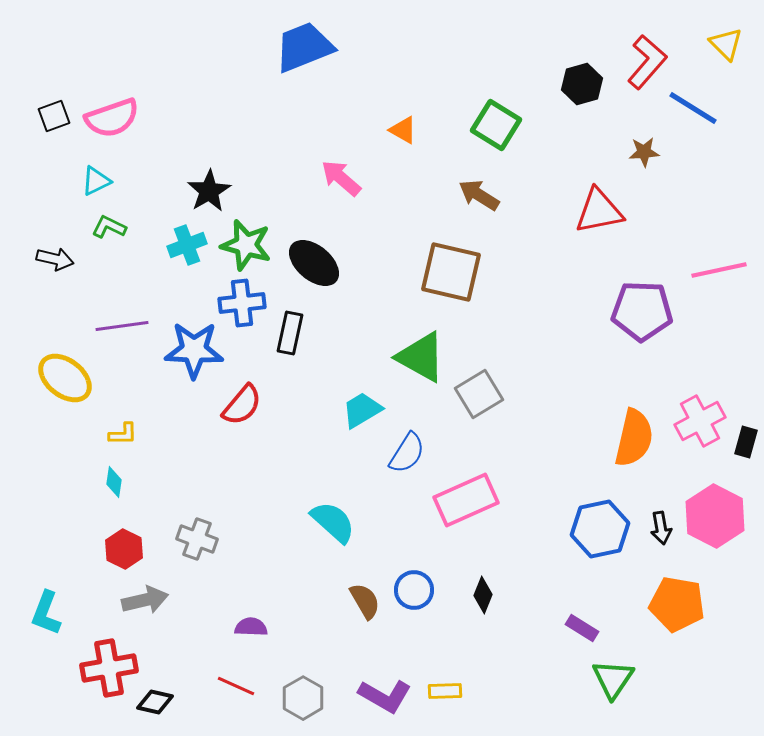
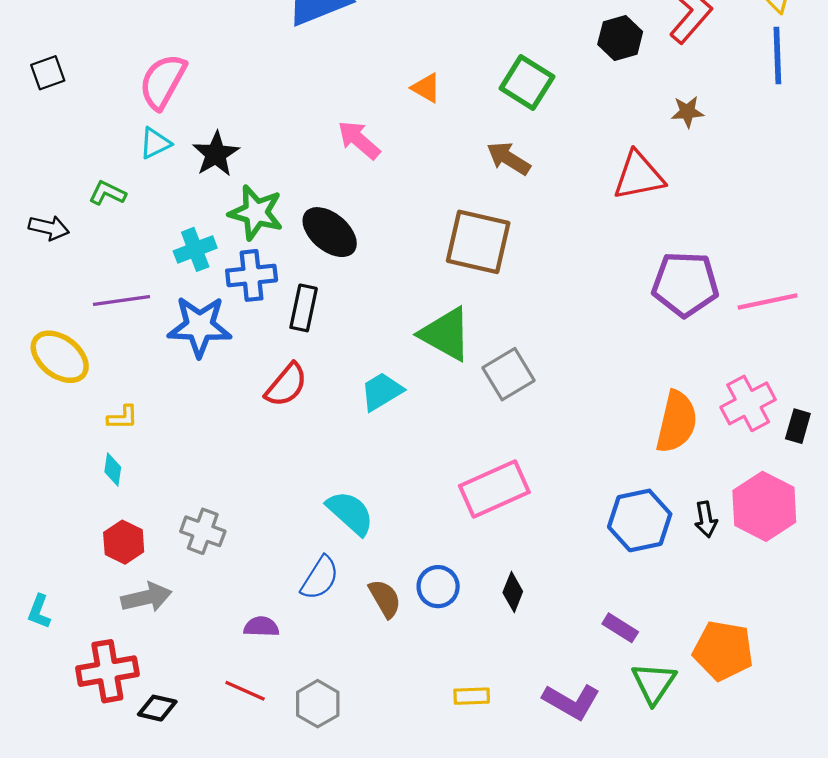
blue line: (693, 108) -> (777, 55), moved, turned 56
pink semicircle: (112, 118) -> (163, 81), moved, turned 138
cyan triangle: (96, 181) -> (155, 143), moved
cyan cross: (187, 245) -> (195, 249), moved
pink line: (719, 270) -> (768, 301), moved
red semicircle: (242, 405) -> (286, 385), moved
blue semicircle: (407, 453) -> (320, 578), moved
orange pentagon: (677, 604) -> (723, 651), moved
cyan L-shape: (46, 613) -> (39, 612), size x0.7
purple L-shape: (385, 696) -> (571, 702), moved

